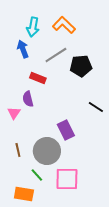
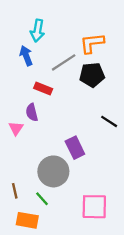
orange L-shape: (64, 25) -> (92, 43), moved, turned -50
brown line: (18, 150) -> (15, 191), moved
pink square: (67, 179) -> (94, 207), moved

